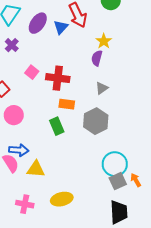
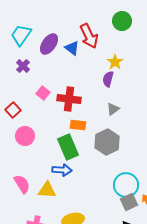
blue triangle: (61, 27) -> (72, 48), turned -35
green rectangle: (57, 126) -> (68, 147), size x1.4
blue arrow: (19, 150) -> (62, 170), moved

